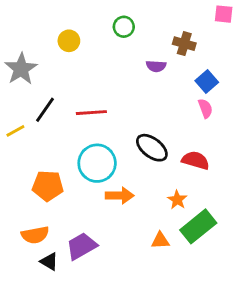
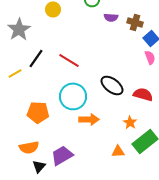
brown cross: (184, 44) -> (135, 22), moved
purple semicircle: (156, 66) -> (111, 17), moved
red line: (91, 113) -> (69, 60), turned 35
black triangle: (49, 262) -> (39, 166), turned 40

